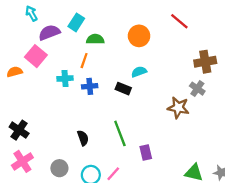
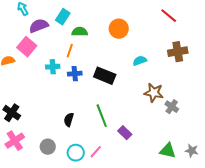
red line: (179, 21) -> (169, 16), moved
cyan semicircle: (139, 72) -> (140, 61), moved
black rectangle: (123, 89) -> (105, 76), size x1.5
gray cross: (197, 89) -> (172, 107), moved
black semicircle: (83, 138) -> (69, 120), turned -144
purple rectangle: (146, 152) -> (125, 133), turned -32

